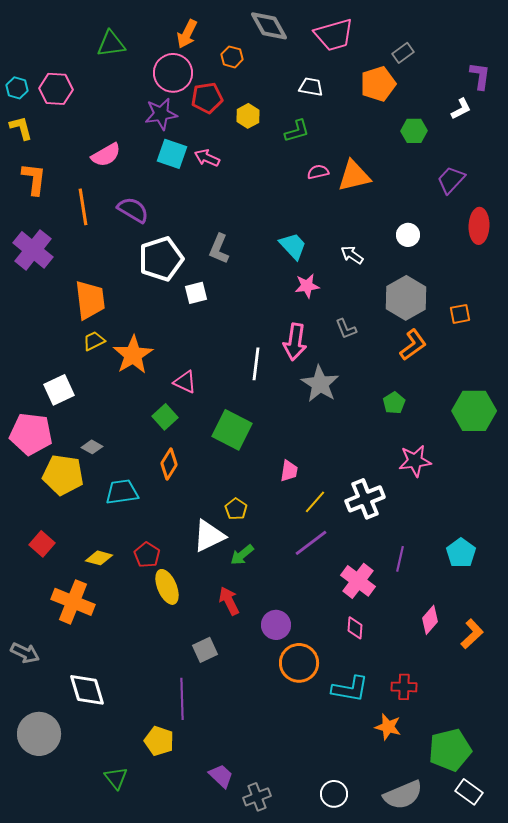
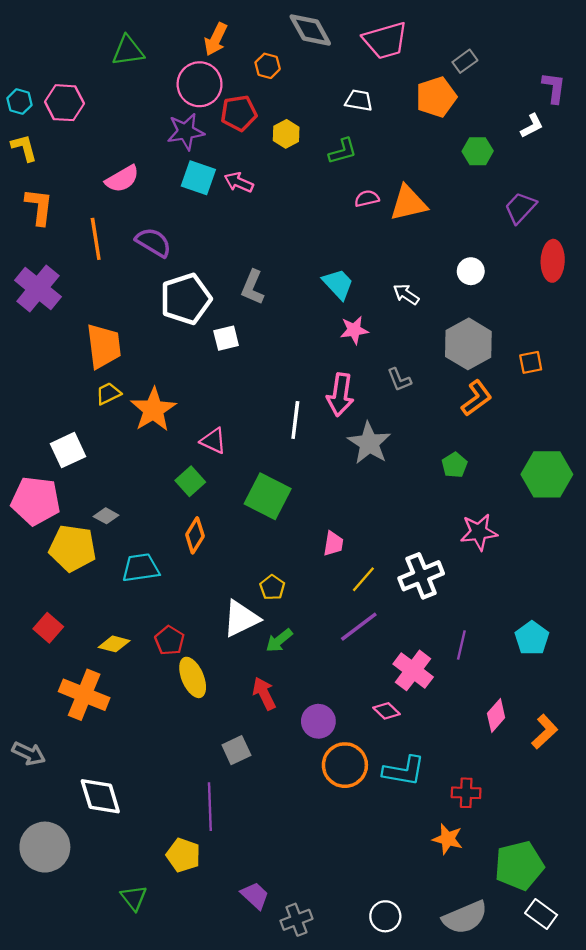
pink diamond: (355, 628) -> (386, 711), moved, turned -50
cyan L-shape: (350, 689) -> (404, 771), moved

